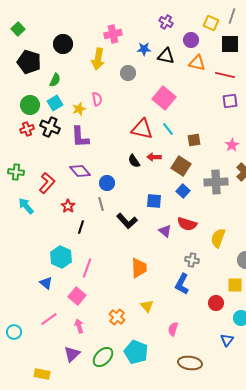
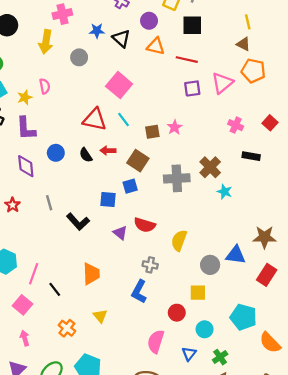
black triangle: (166, 56) -> (121, 38), turned 30
pink star: (232, 145) -> (175, 127), moved
purple diamond: (80, 171) -> (26, 166), turned 35
blue circle: (107, 183) -> (56, 153), moved
blue square: (183, 191) -> (130, 186), moved, turned 32
black line: (81, 227) -> (55, 289), moved, turned -56
pink semicircle: (173, 329) -> (156, 341), moved, size x1.5

